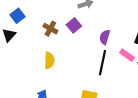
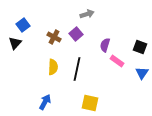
pink rectangle: (127, 55) -> (117, 61), moved
black line: (103, 63) -> (77, 69), moved

